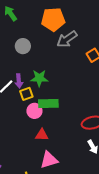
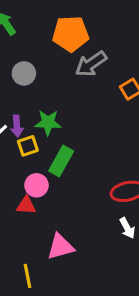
green rectangle: (48, 103) -> (61, 161), turned -60
pink circle: (34, 111) -> (37, 185), moved
red triangle: (42, 135) -> (26, 205), moved

